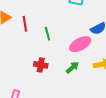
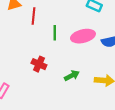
pink ellipse: (80, 44) -> (83, 36), moved

